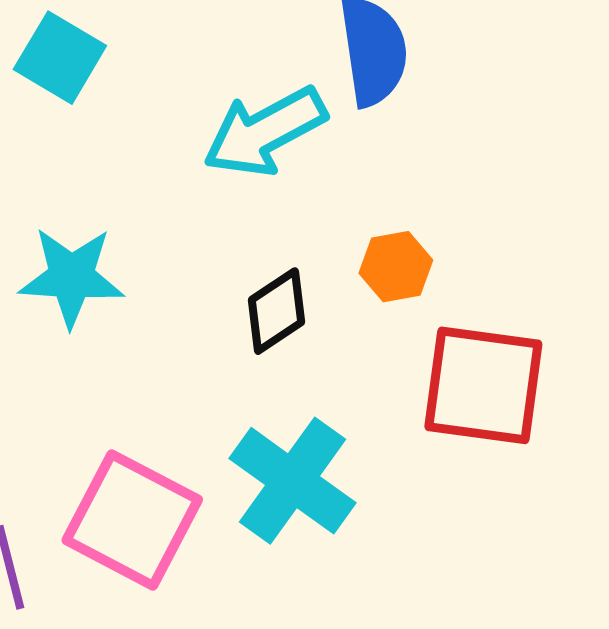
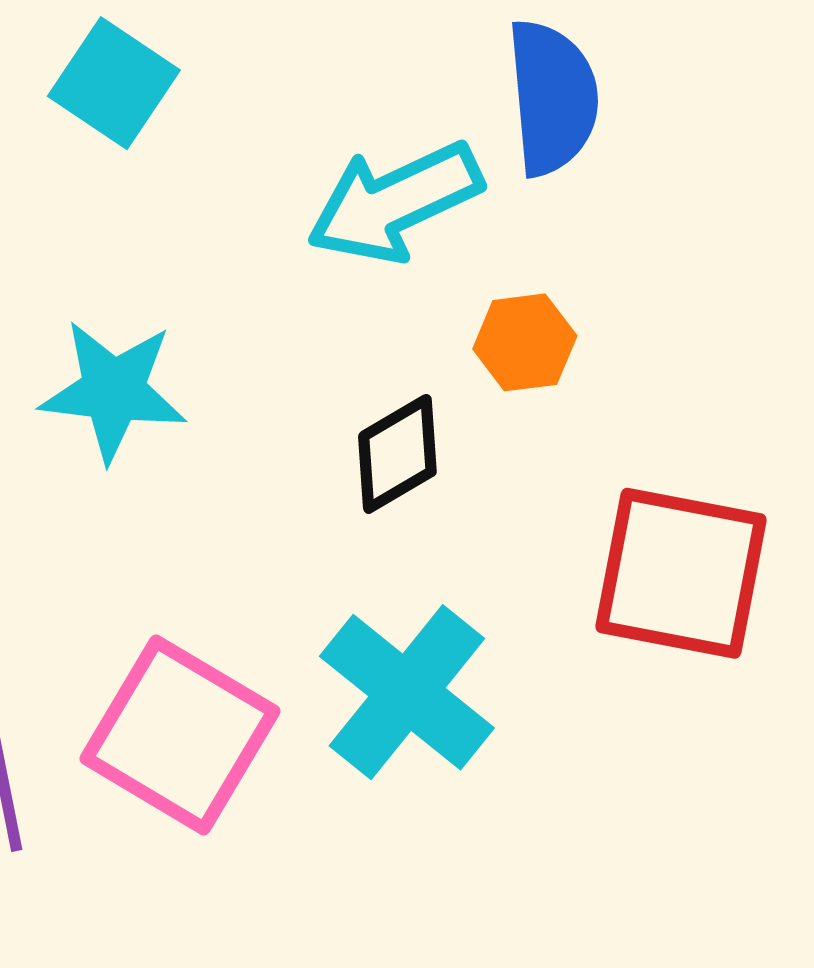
orange hexagon: (396, 267) -> (525, 342), moved

